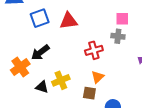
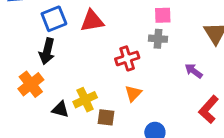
black arrow: (40, 52) -> (47, 51), moved, turned -36
brown square: (89, 93) -> (106, 117), moved

